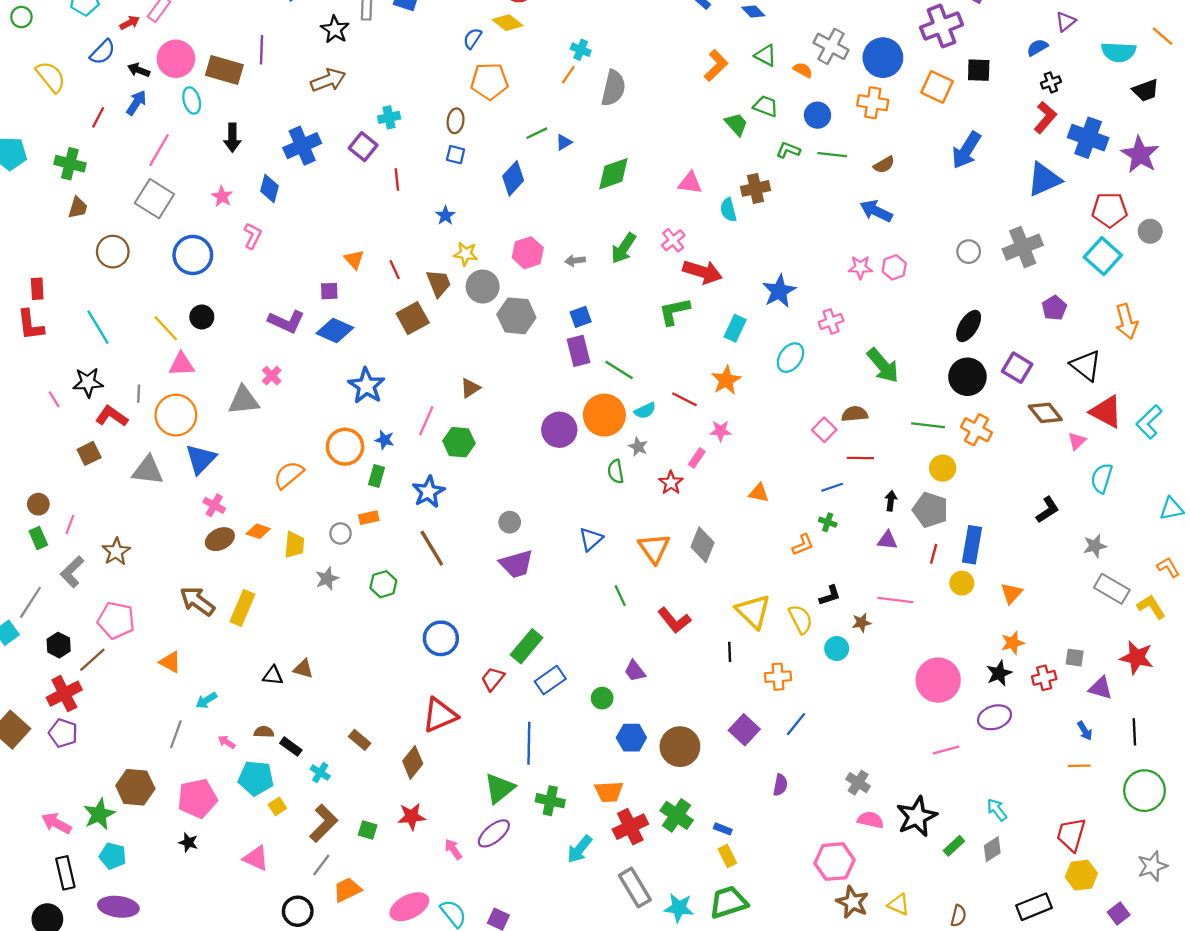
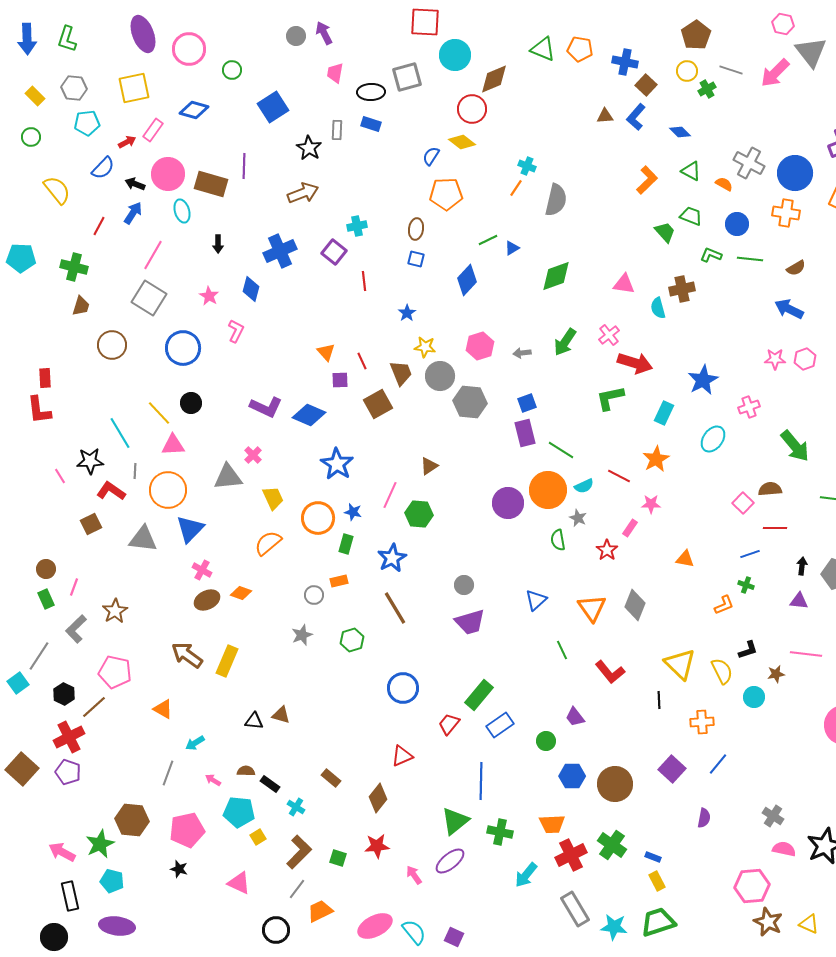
black arrow: (232, 138) -> (218, 244), size x0.7
purple square: (329, 291) -> (340, 380), moved
cyan line: (98, 327) -> (120, 433), moved
yellow trapezoid: (294, 545) -> (273, 498), moved, turned -30
red triangle: (440, 715) -> (402, 756), size x0.7

